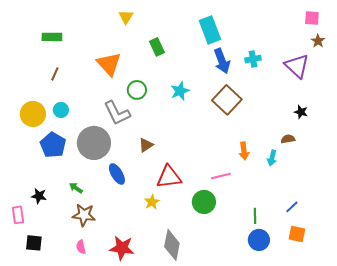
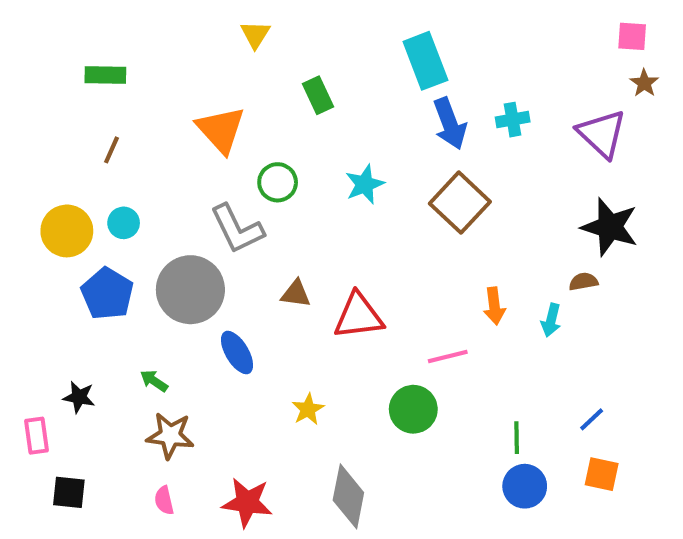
black star: (301, 112) -> (610, 227), size x2.0
brown triangle: (146, 145) -> (296, 294), turned 42
red triangle: (169, 177) -> (359, 316), moved

